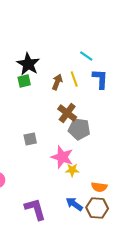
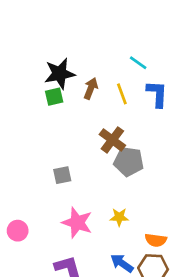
black star: (28, 64) -> (60, 74), turned 30
brown arrow: (57, 82) -> (91, 88), moved
pink star: (62, 157) -> (77, 223), moved

